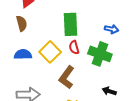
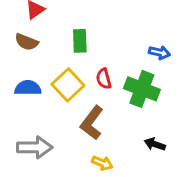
brown semicircle: (22, 23) -> (26, 42), turned 126
green rectangle: (71, 24) -> (80, 41), moved, size x0.7

